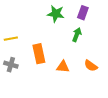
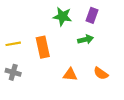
green arrow: (77, 35) -> (85, 39), turned 56
orange rectangle: (39, 54) -> (43, 47), moved

